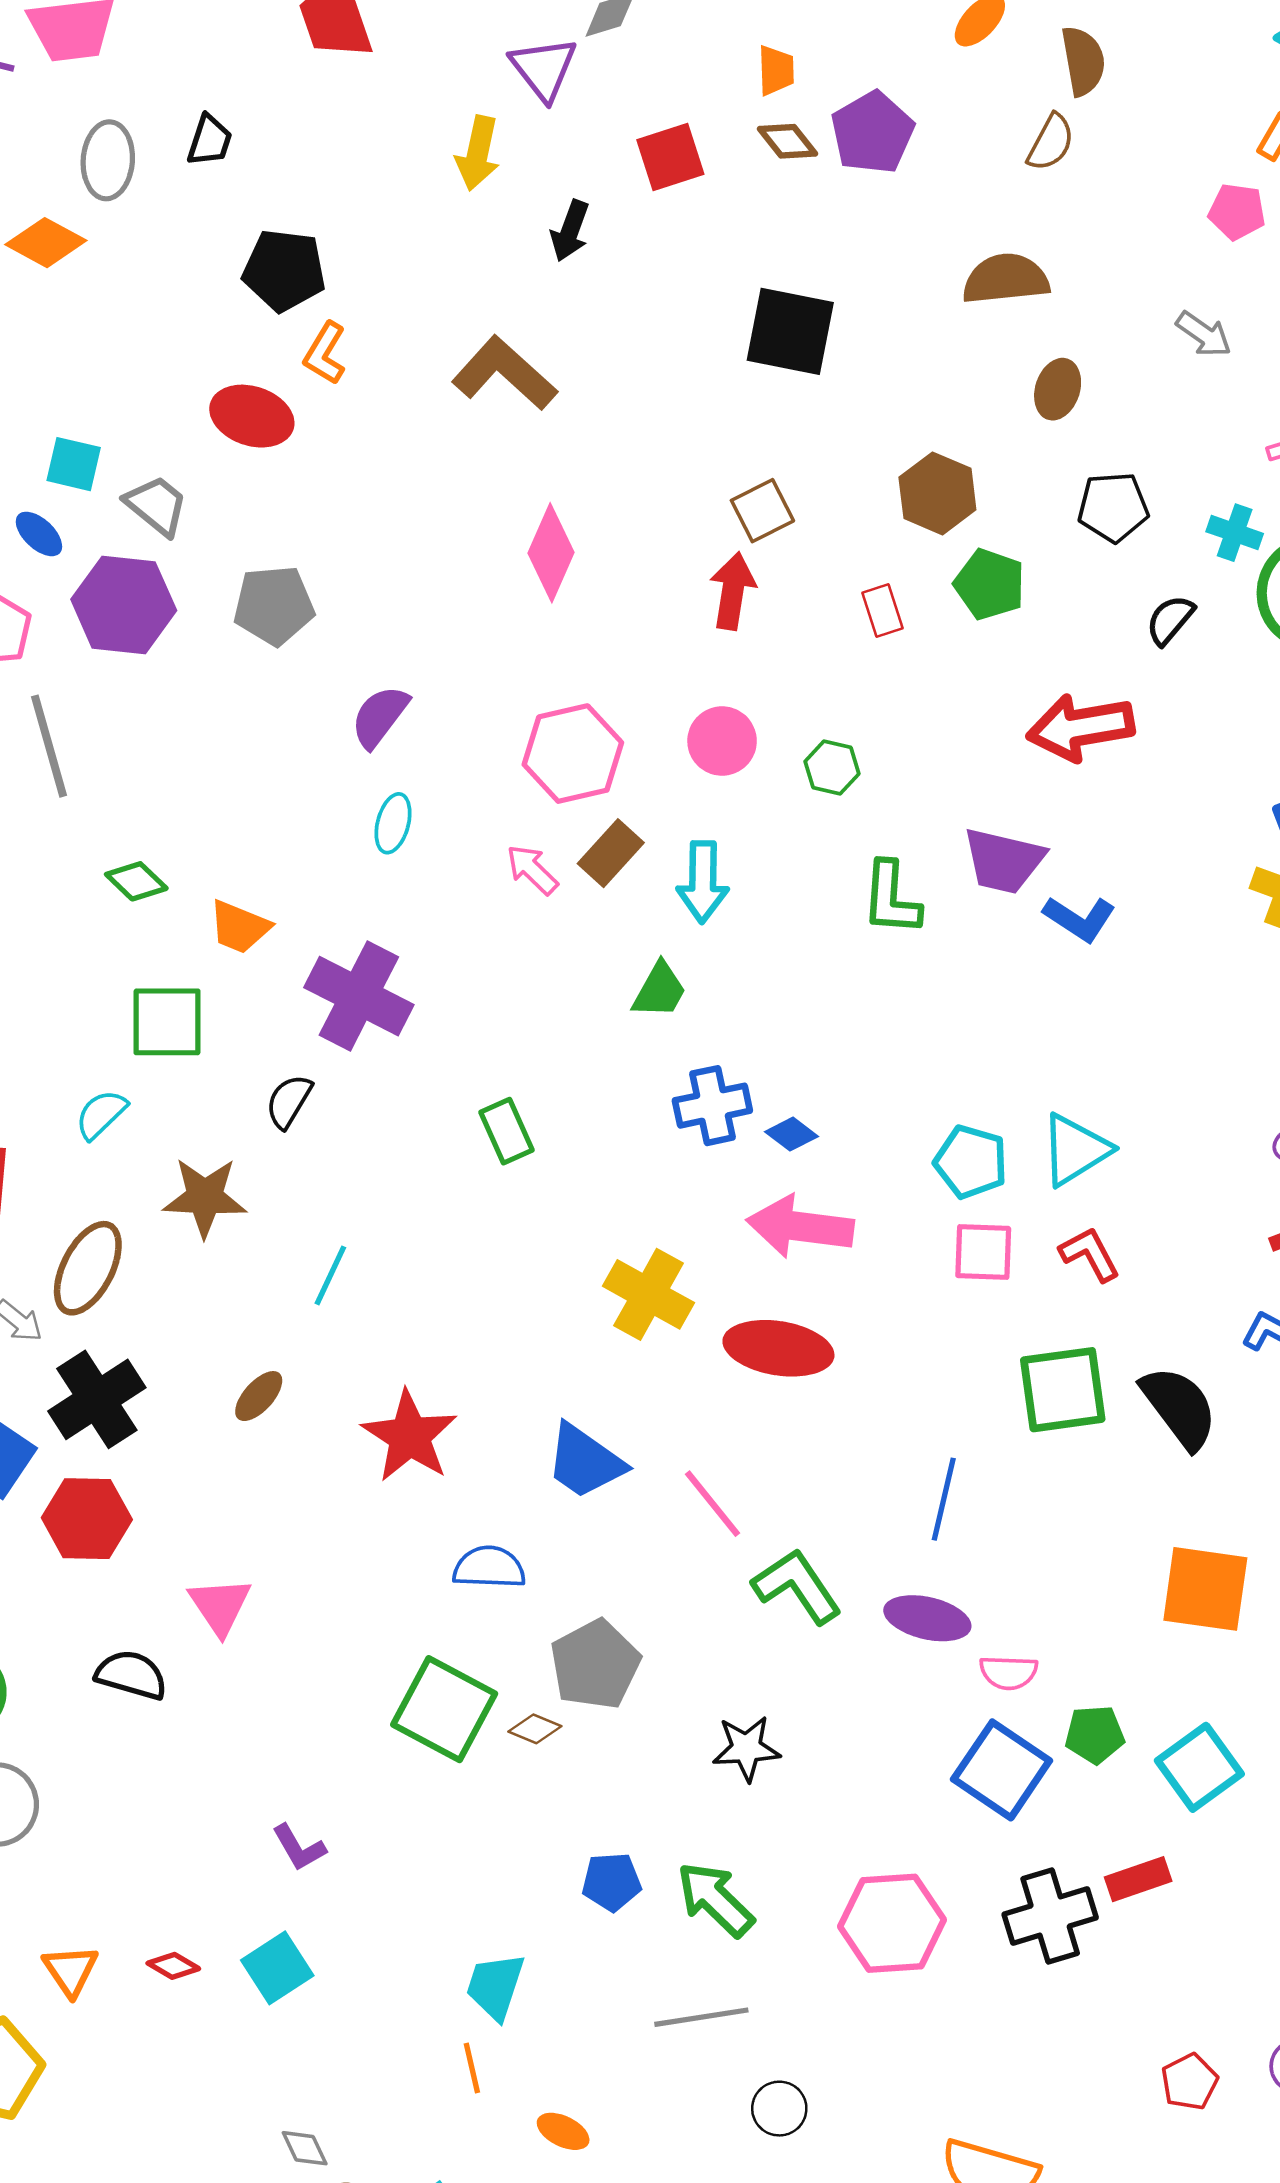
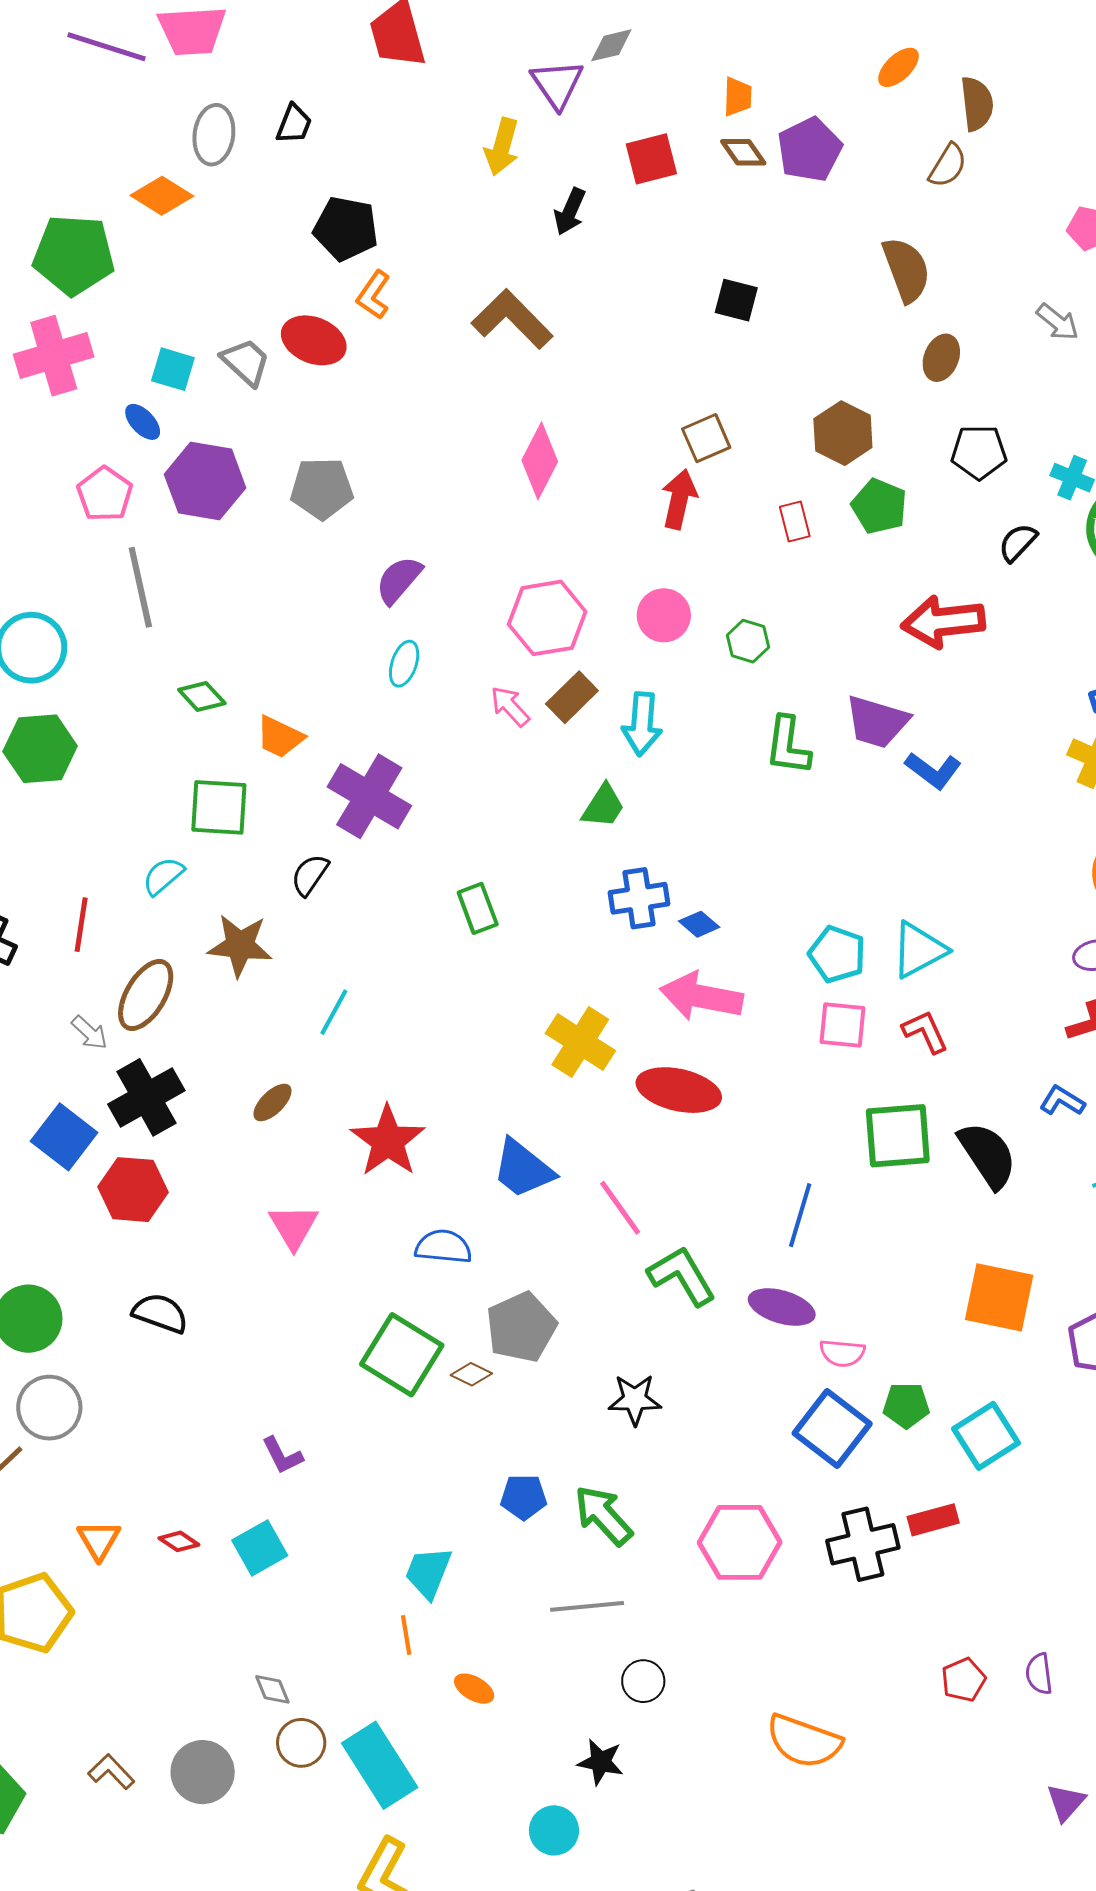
brown semicircle: (1006, 279) -> (906, 270), turned 72
black square: (790, 331) -> (736, 300), size x0.6
gray trapezoid: (156, 505) -> (246, 362), moved
pink triangle: (220, 1606) -> (294, 1227), moved

